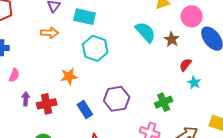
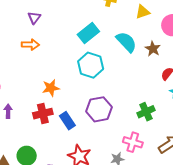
cyan rectangle: (85, 17) -> (88, 33), moved, turned -50
cyan hexagon: (95, 48) -> (91, 65), moved
red cross: (47, 104) -> (43, 114), moved

